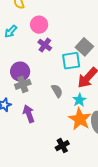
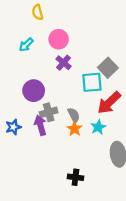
gray cross: (23, 84) -> (49, 112), moved
purple arrow: (29, 114) -> (40, 125), moved
orange star: (80, 119) -> (75, 129), moved, size x0.6
black cross: (62, 146) -> (75, 177), turned 32

